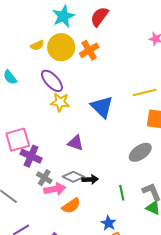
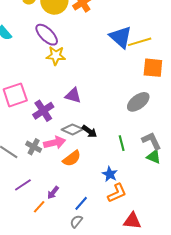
blue triangle: (102, 107) -> (121, 37), moved
purple cross: (31, 156) -> (43, 111), moved, turned 35
gray cross: (44, 178) -> (34, 147), moved
black arrow: (90, 179) -> (89, 131), turned 42

